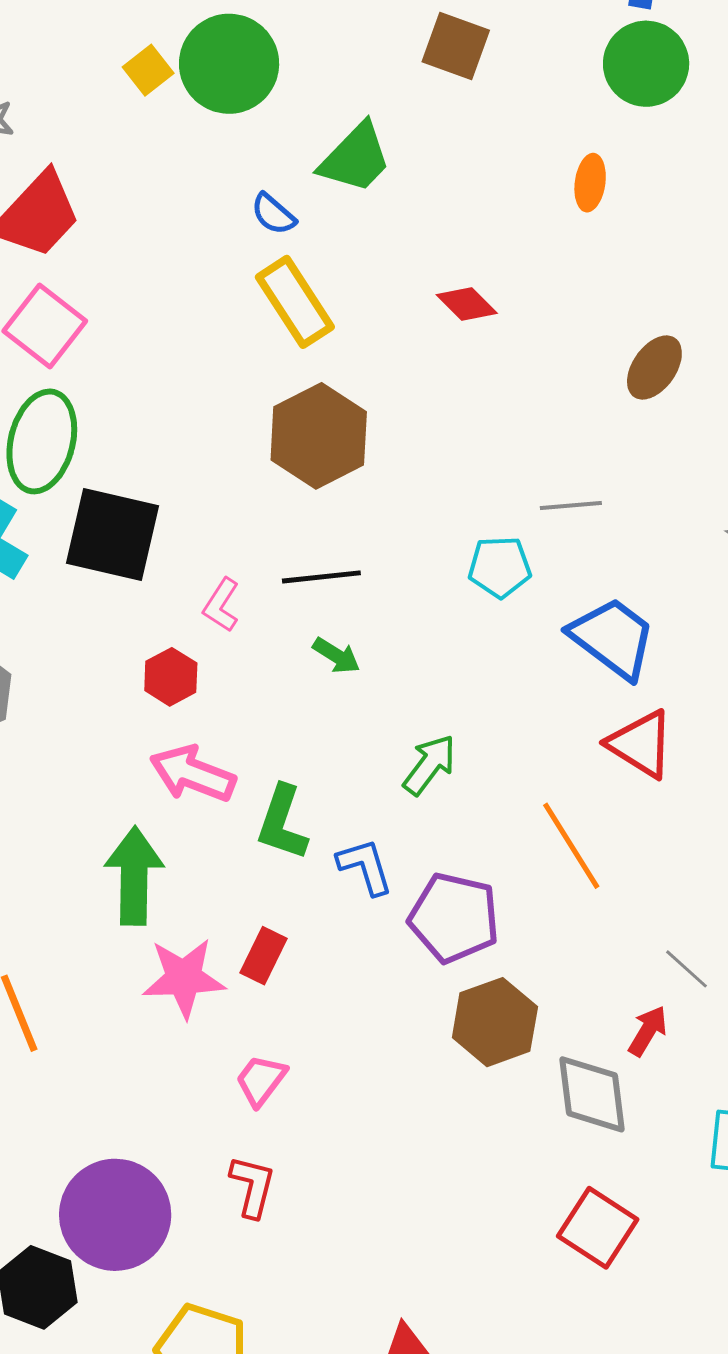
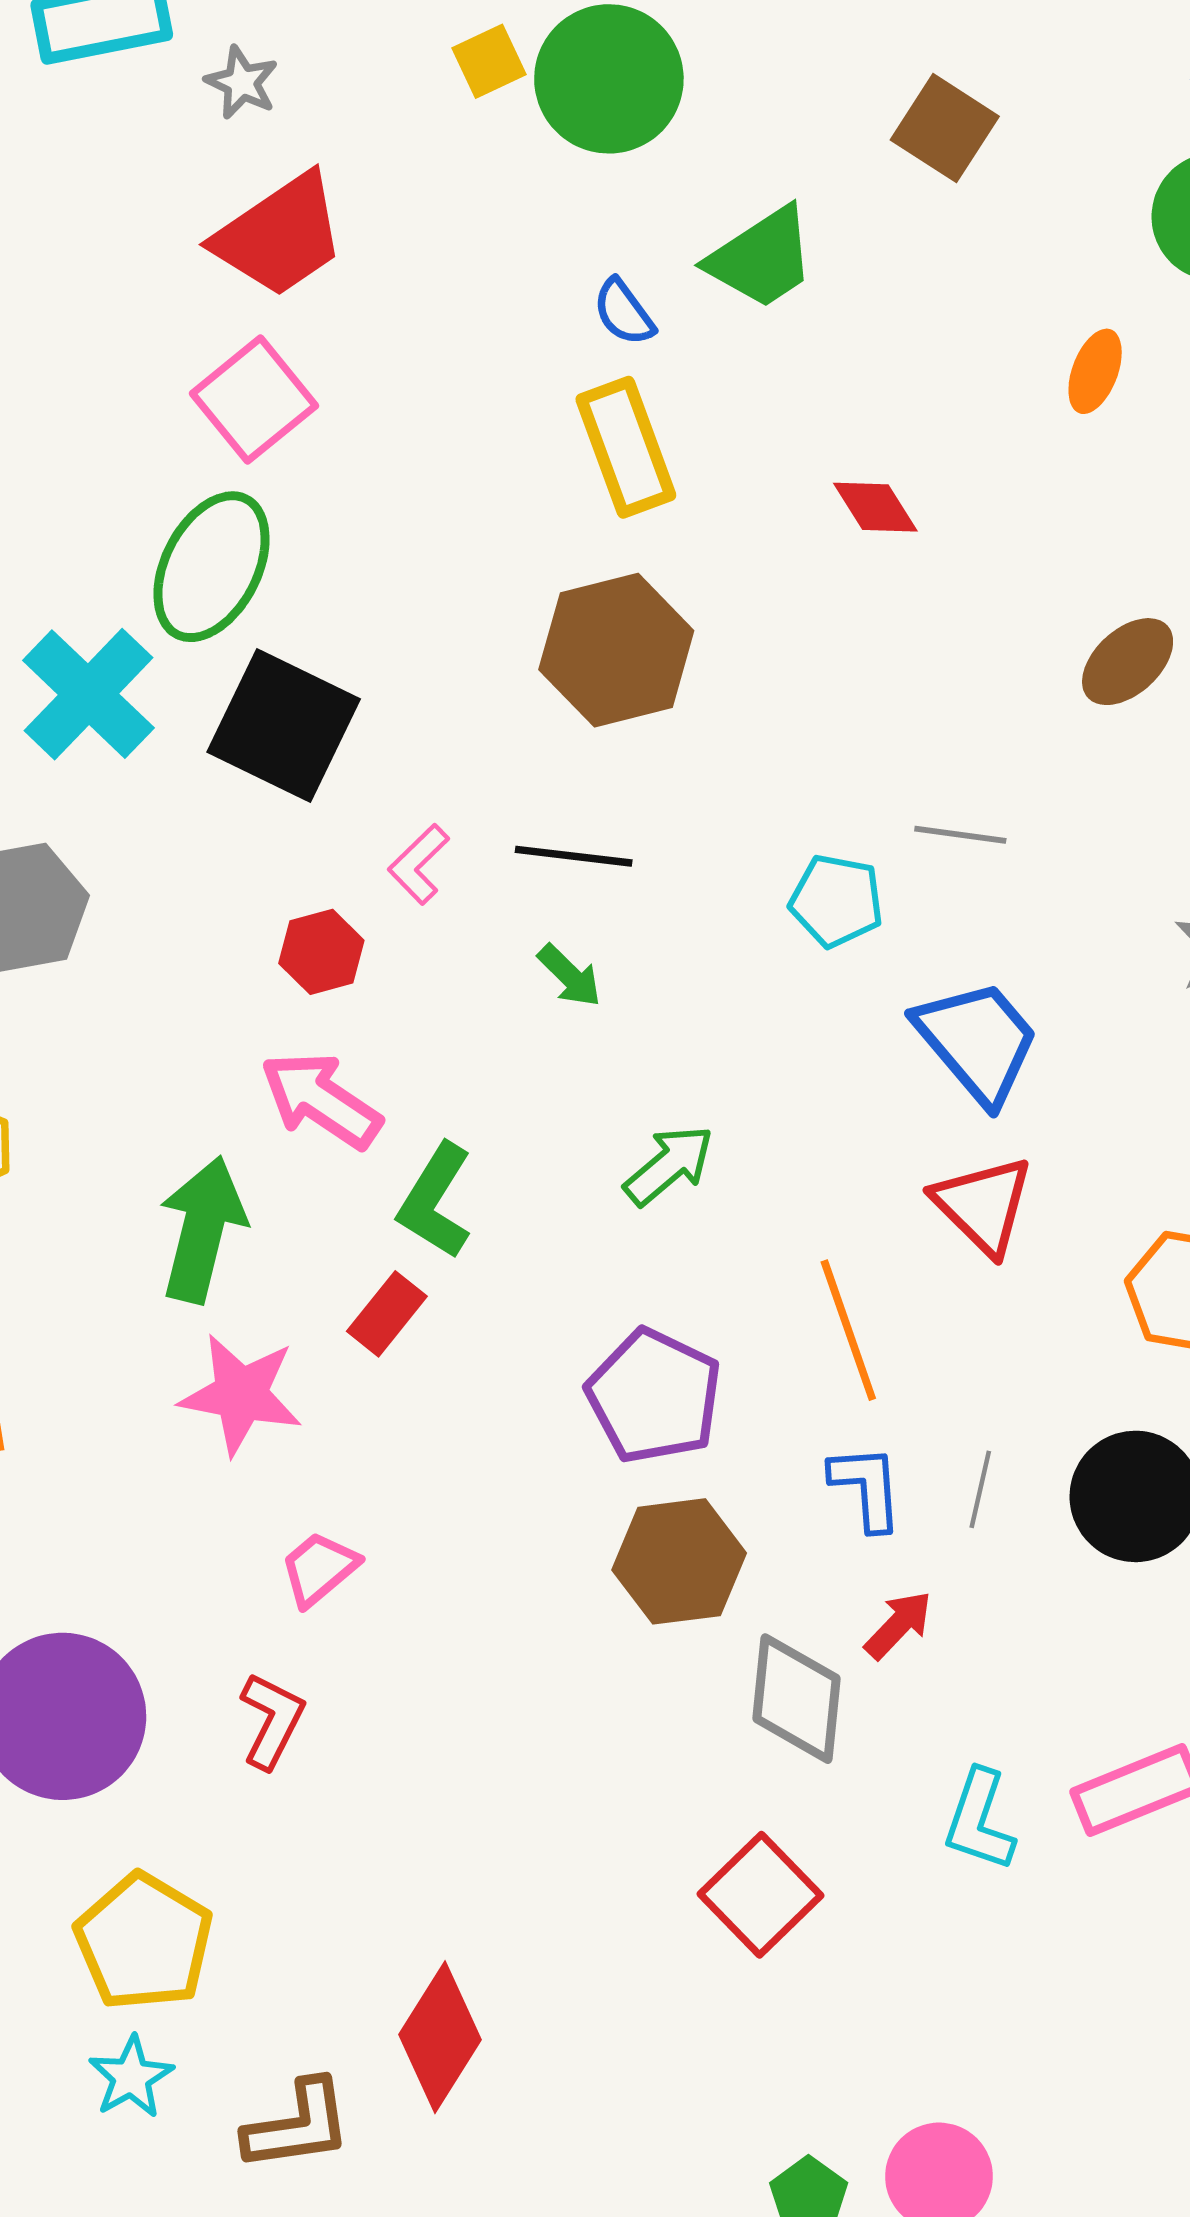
blue L-shape: (365, 867) -> (867, 1487), moved
red rectangle: (263, 956) -> (387, 1314), moved
gray line: (686, 969) -> (980, 1489), moved, turned 48

